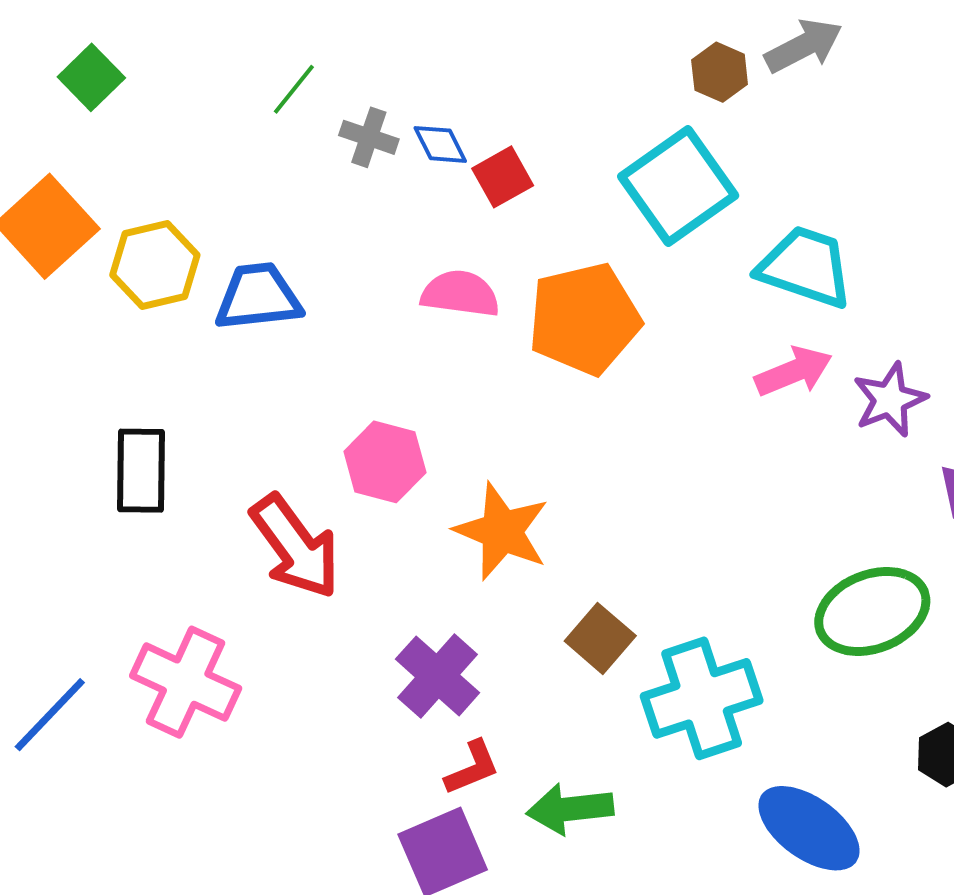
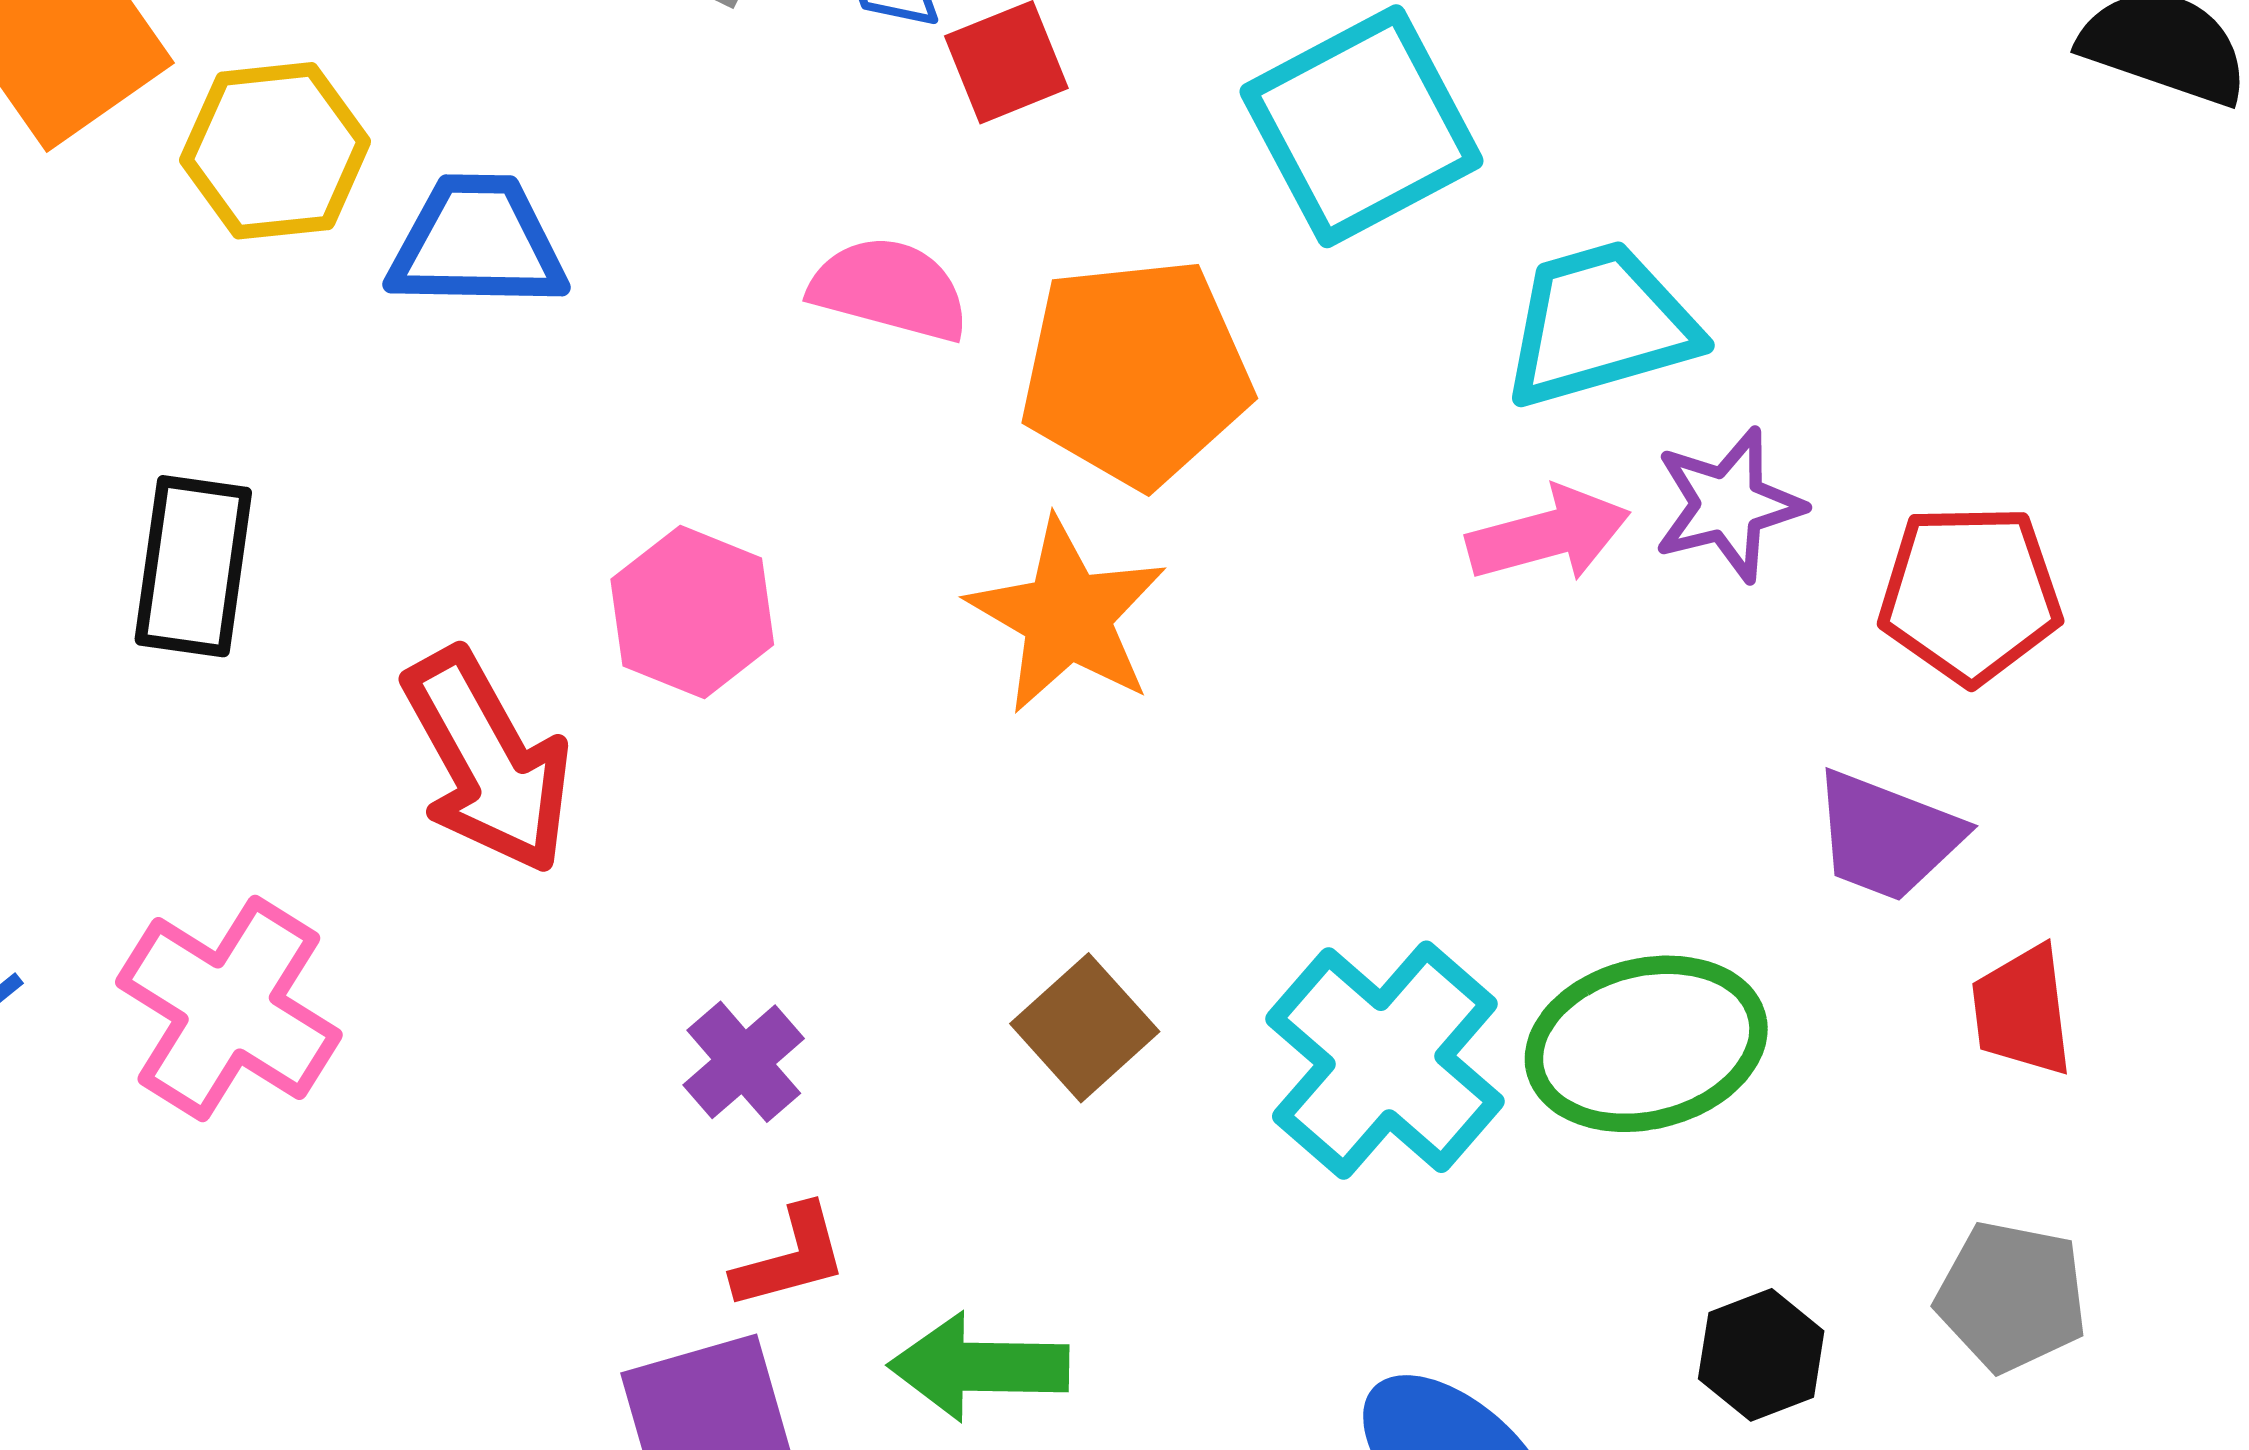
cyan trapezoid: (805, 267) -> (1600, 324), turned -42
purple star: (890, 400) -> (1728, 505), moved
orange star: (502, 531) -> (1067, 616), moved
purple cross: (438, 676) -> (744, 1062), size x0.7
cyan cross: (702, 698) -> (1385, 1060), moved, turned -38

